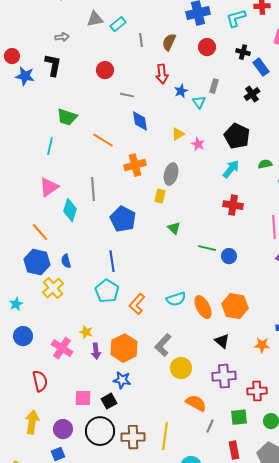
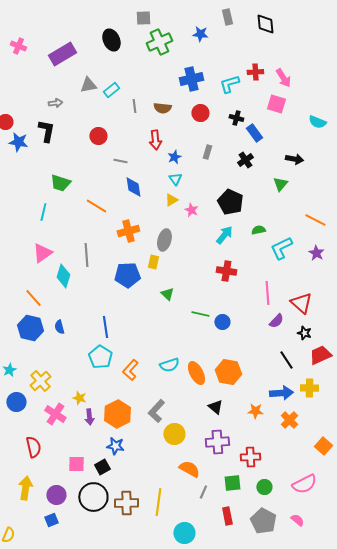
brown semicircle: (169, 42) -> (162, 108), turned -108
cyan triangle: (199, 102) -> (175, 179), moved
blue pentagon: (123, 219) -> (127, 275), moved, turned -30
yellow cross: (53, 288) -> (40, 381), moved

